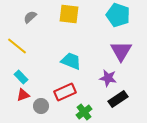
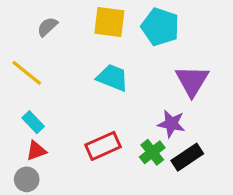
cyan pentagon: (118, 15) -> (160, 27), moved
cyan trapezoid: (71, 61) -> (113, 78), moved
gray circle: (41, 106) -> (27, 179), moved
green cross: (84, 112) -> (152, 152), moved

